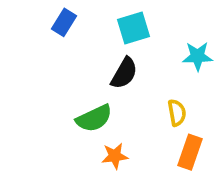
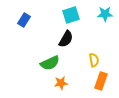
blue rectangle: (64, 22) -> (24, 20), moved
cyan star: (198, 56) -> (105, 14), moved

